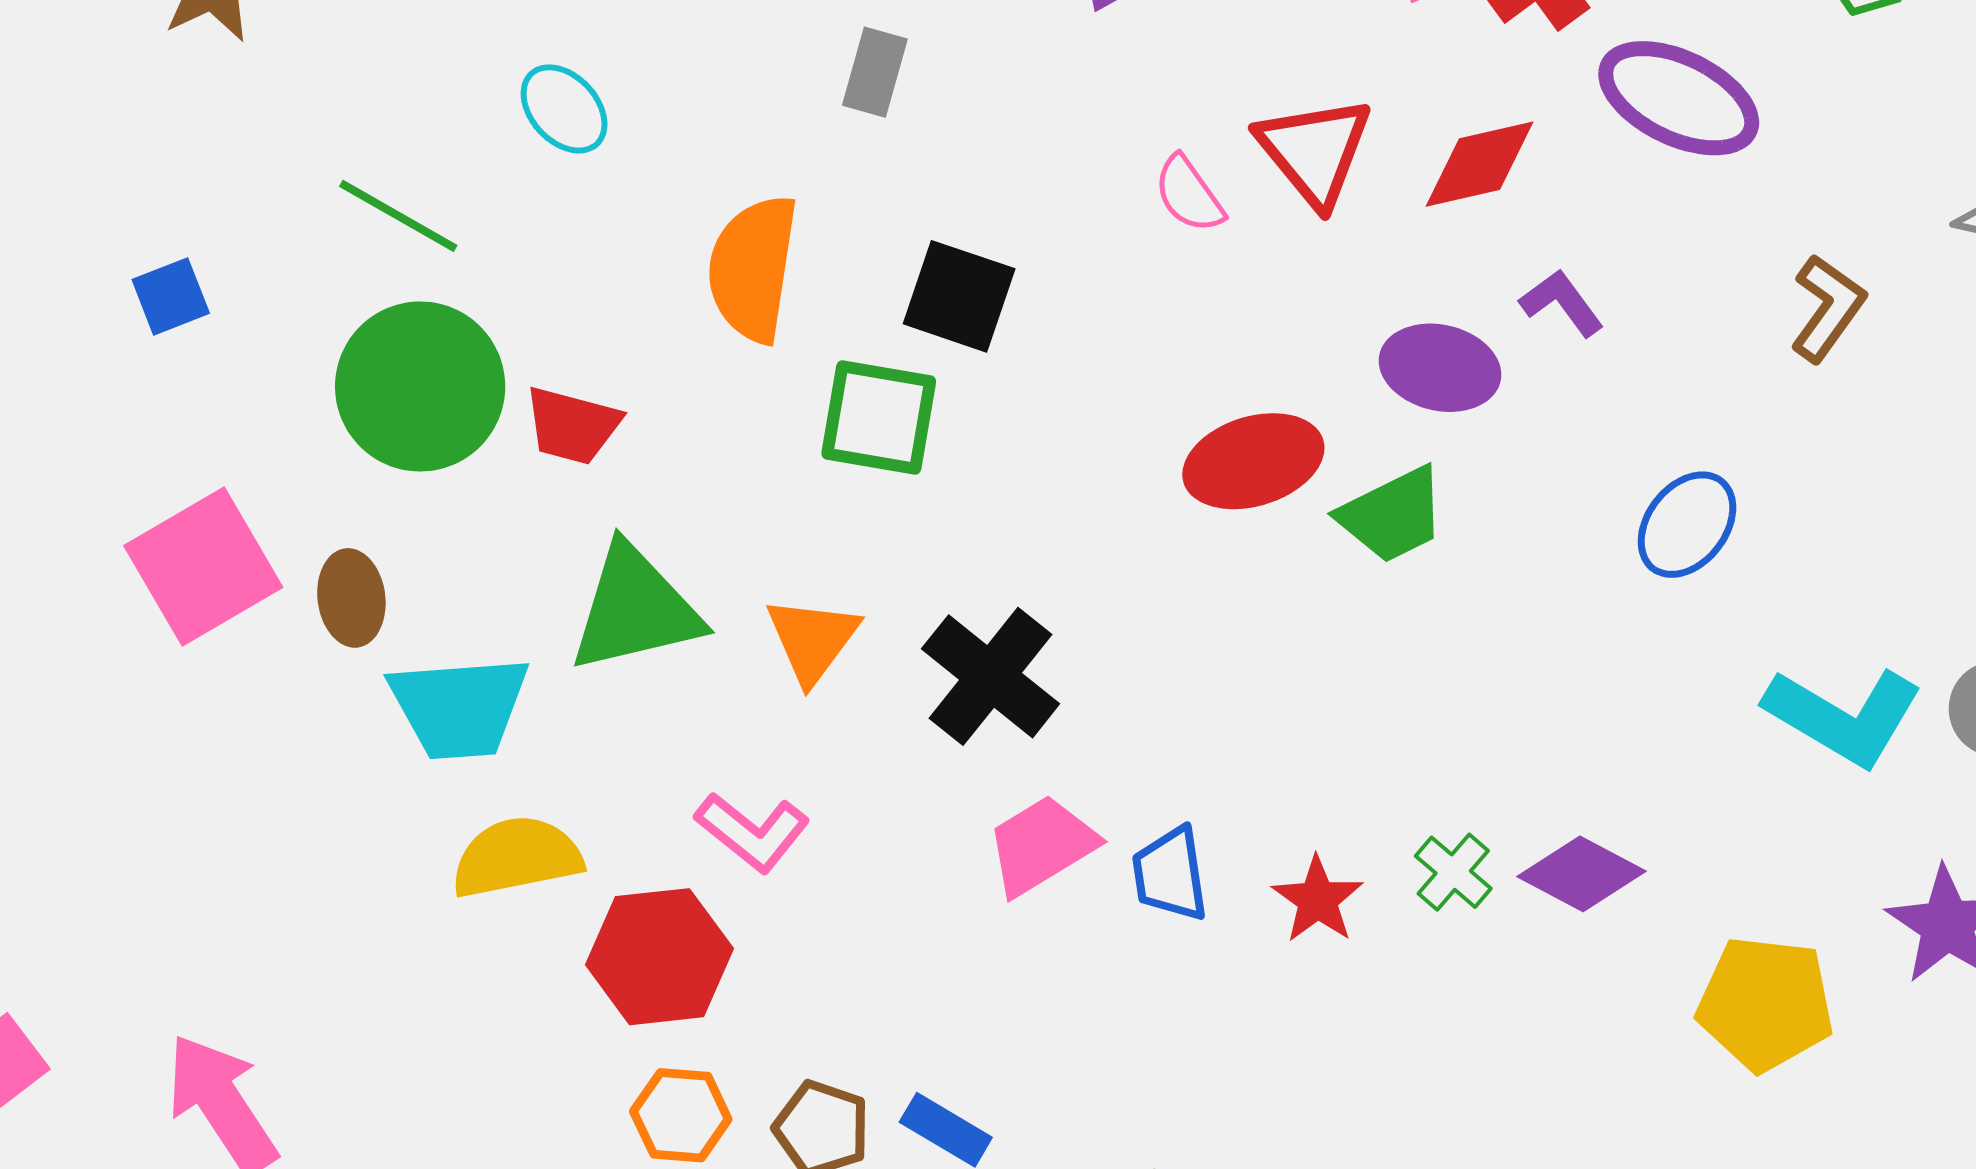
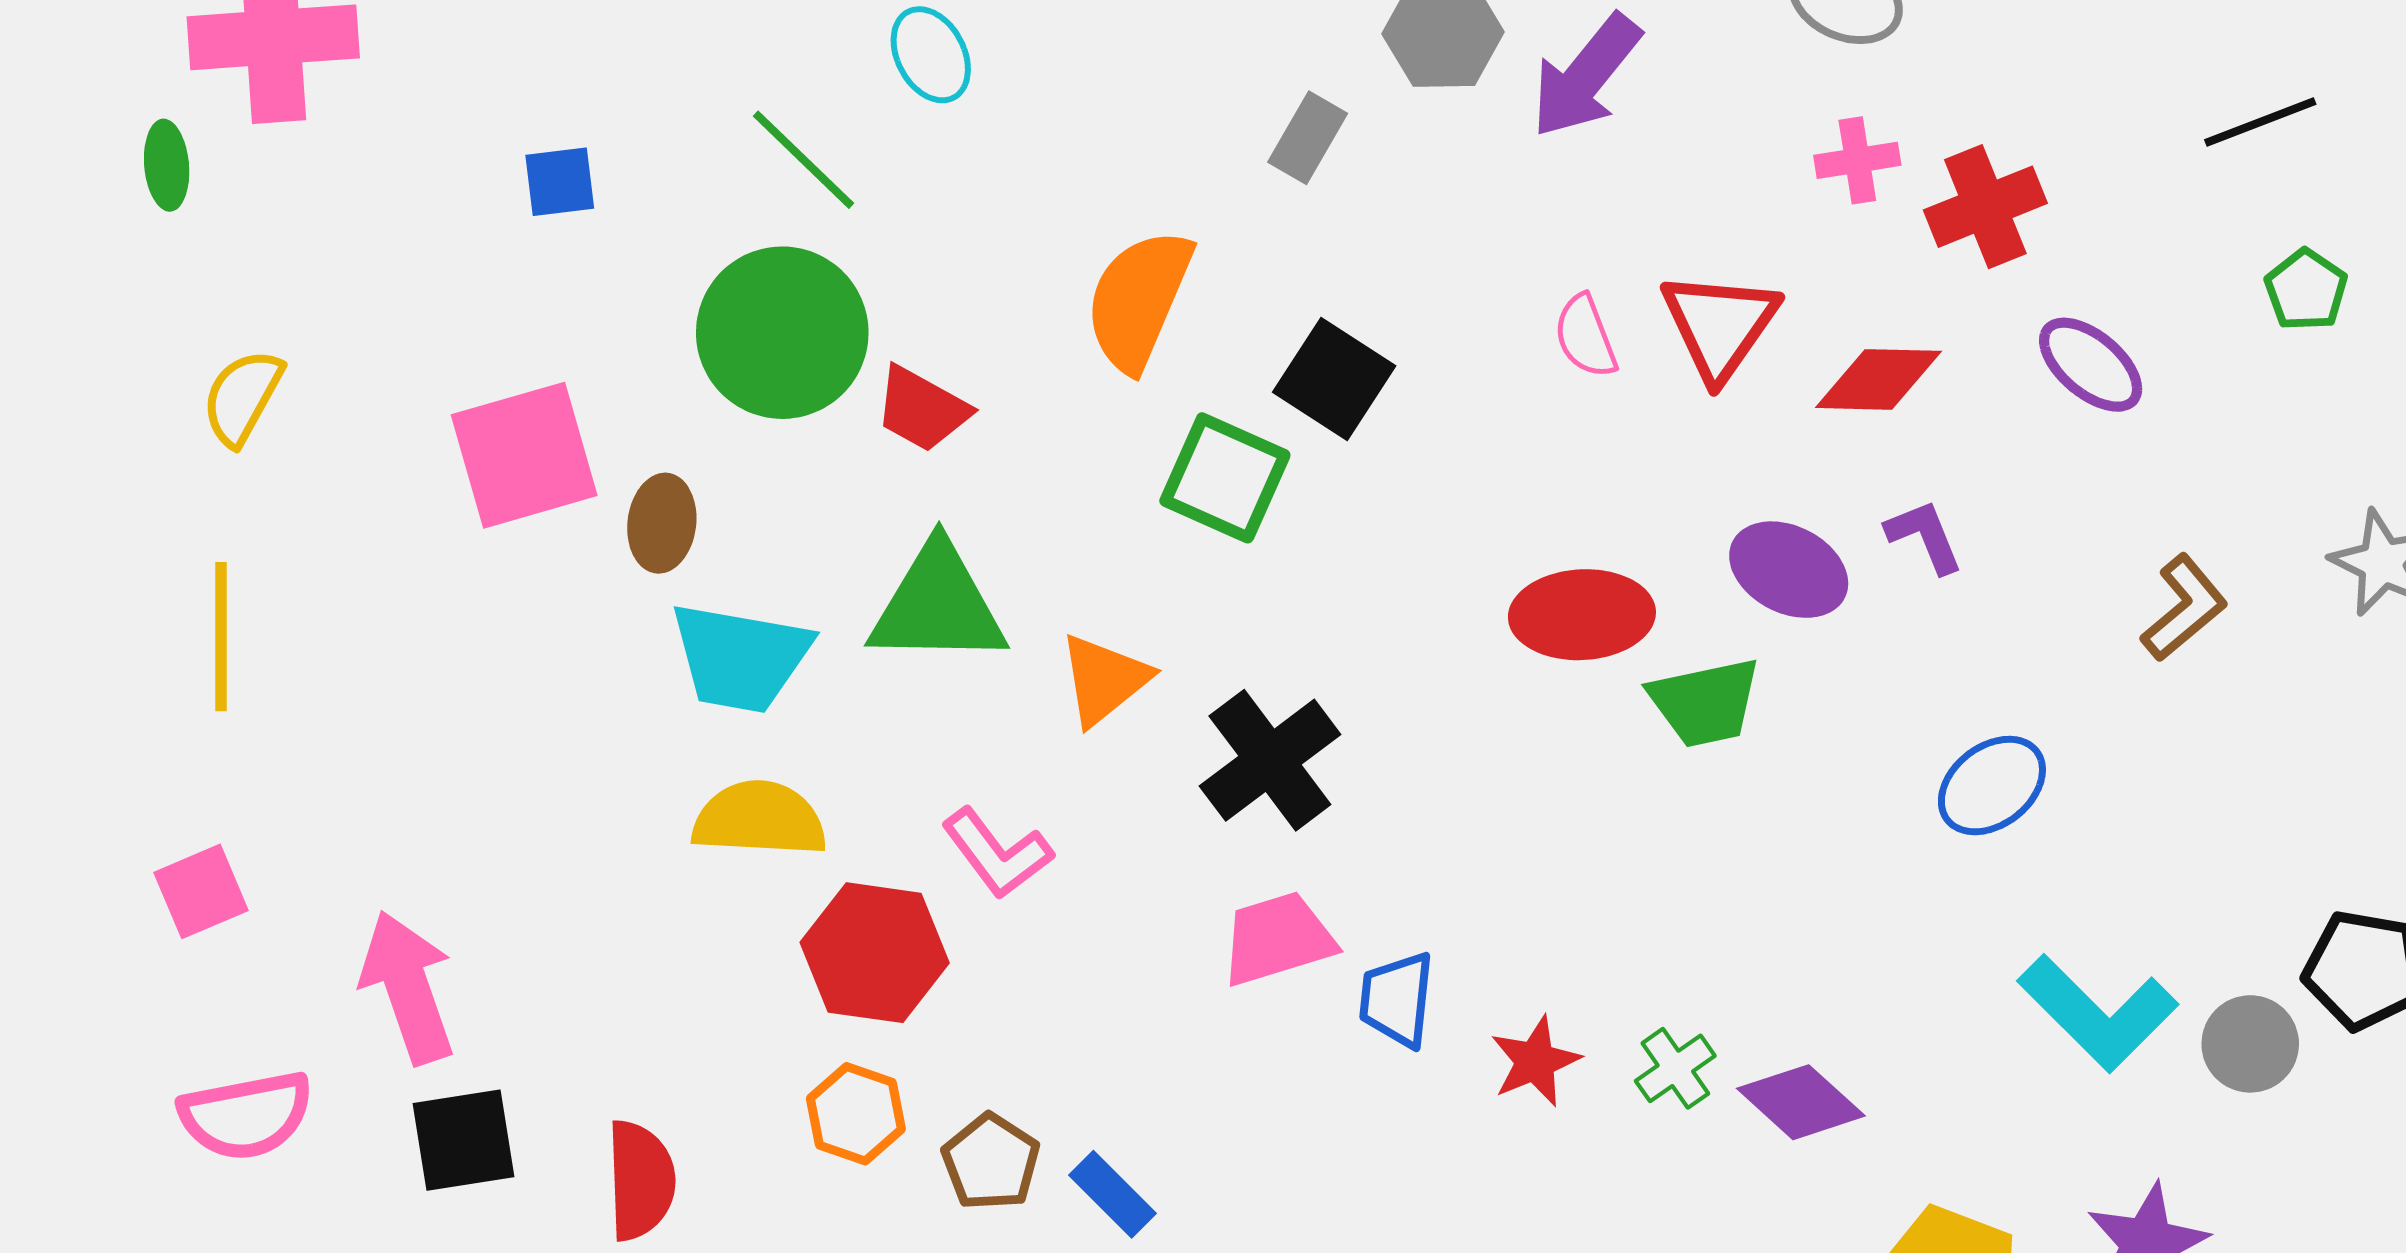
purple ellipse: (1679, 98) -> (2091, 365), size x0.7
cyan ellipse: (564, 109) -> (931, 55), moved

